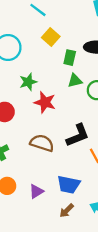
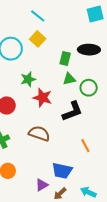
yellow square: (51, 37) -> (38, 39), moved
black L-shape: (78, 135) -> (72, 111), moved
purple triangle: (36, 191) -> (42, 185), moved

